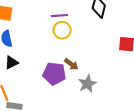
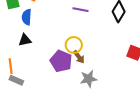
yellow circle: (62, 30) -> (74, 45), moved

